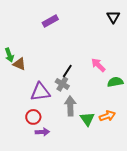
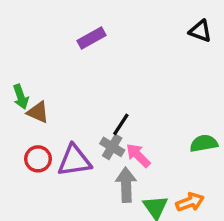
black triangle: (113, 17) -> (200, 31), turned -40
pink arrow: (98, 65) -> (138, 155), moved
red circle: (33, 117) -> (38, 159), moved

